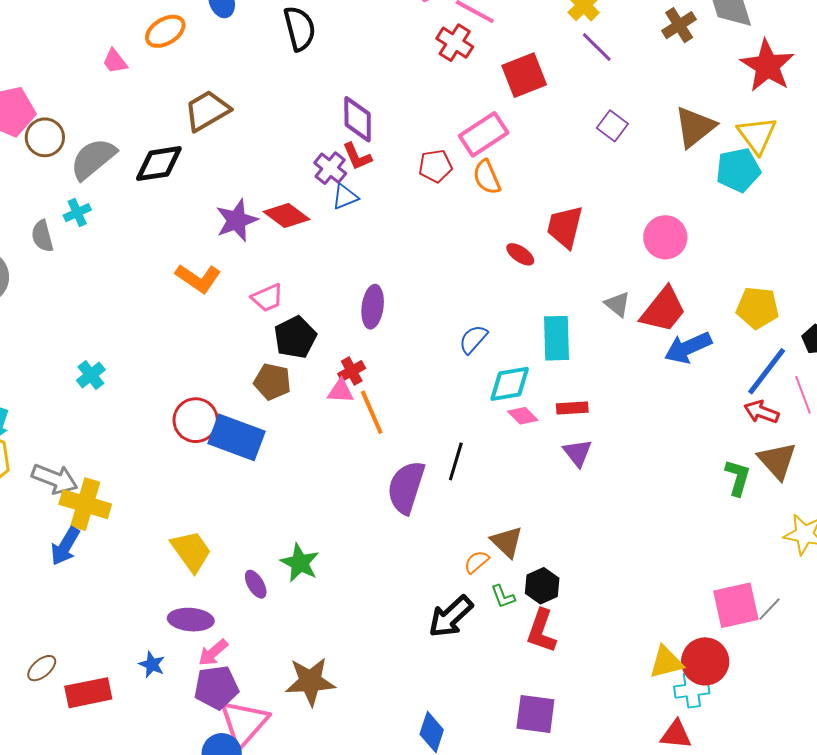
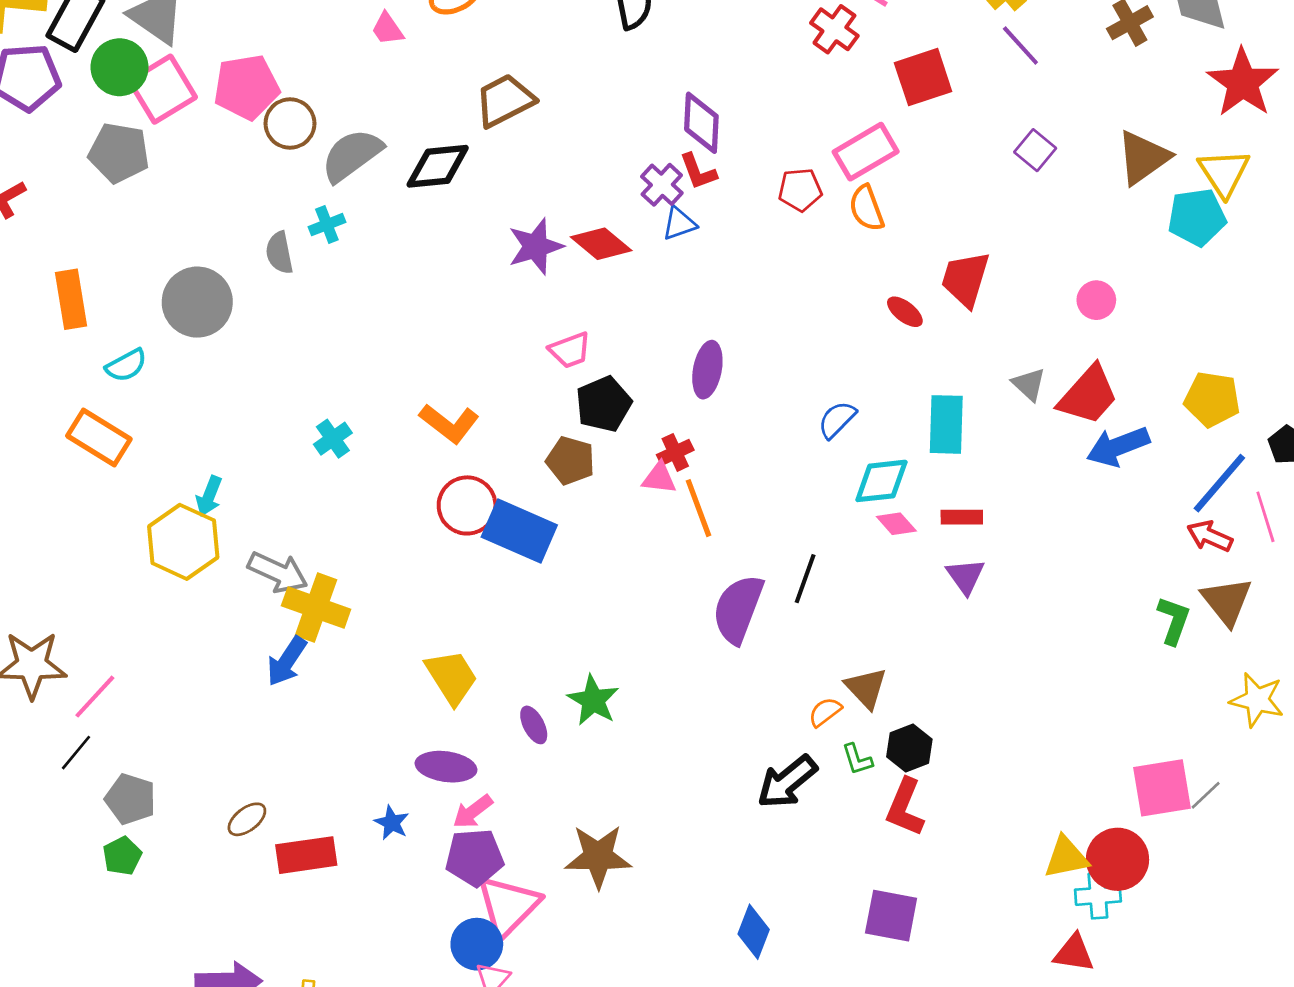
pink circle: (665, 237) -> (1096, 300), size x0.7
orange L-shape: (198, 278) -> (449, 423), moved

